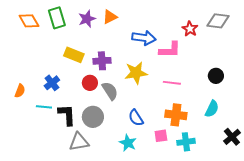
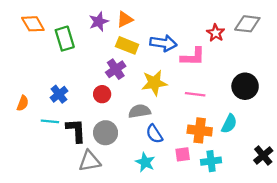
green rectangle: (57, 18) -> (65, 39), moved
yellow rectangle: (74, 55) -> (127, 45), moved
purple cross: (102, 61) -> (116, 69), turned -30
black circle: (216, 76) -> (245, 86), size x1.5
gray semicircle: (110, 91) -> (140, 111), moved, turned -66
cyan semicircle: (212, 109) -> (229, 124), moved

